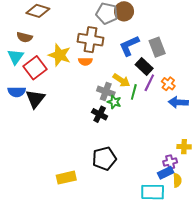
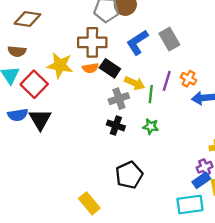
black rectangle: (144, 66) -> (110, 68), moved
gray cross: (106, 92) -> (119, 99), turned -30
green star: (114, 102) -> (151, 127), moved
yellow rectangle: (66, 178) -> (89, 203), turned 72

